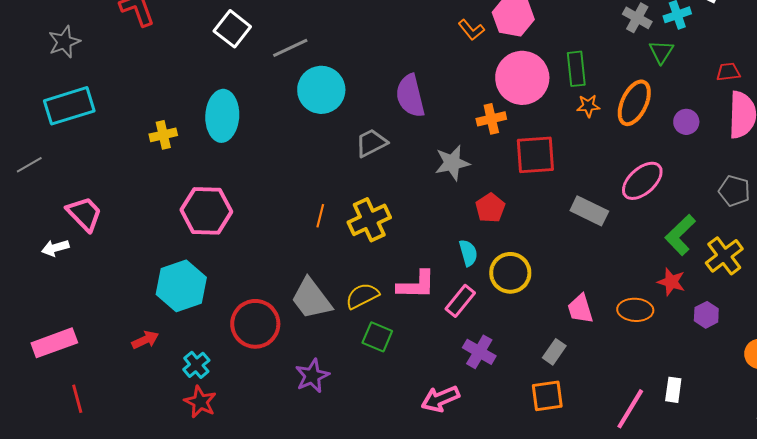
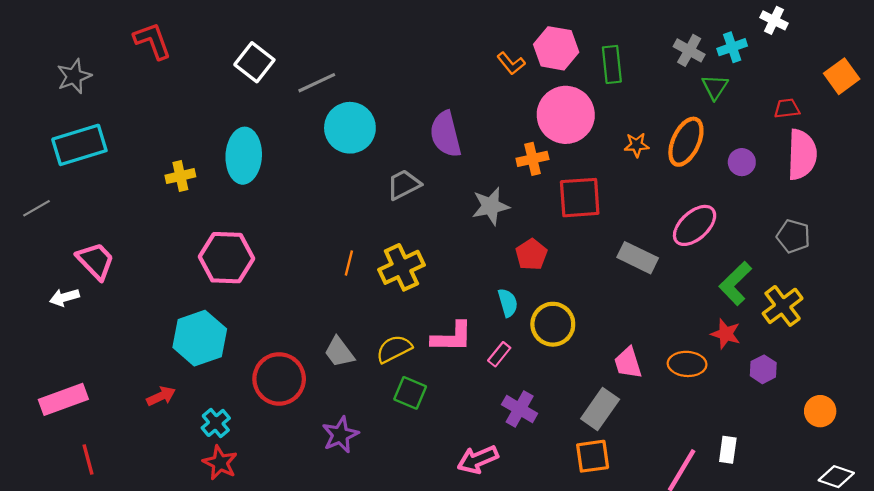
green rectangle: (576, 69) -> (612, 64), moved
gray trapezoid: (311, 299) -> (339, 352), size x0.7
pink rectangle: (460, 301) -> (499, 354), size x0.7
gray rectangle: (554, 352) -> (600, 409), size x1.5

